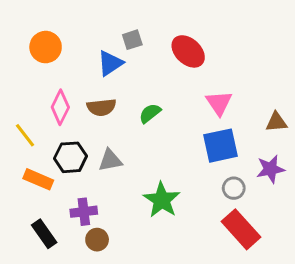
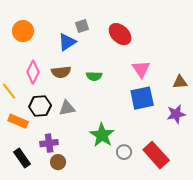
green semicircle: (150, 113) -> (94, 76), turned -140
gray circle: (234, 188) -> (124, 152), moved

